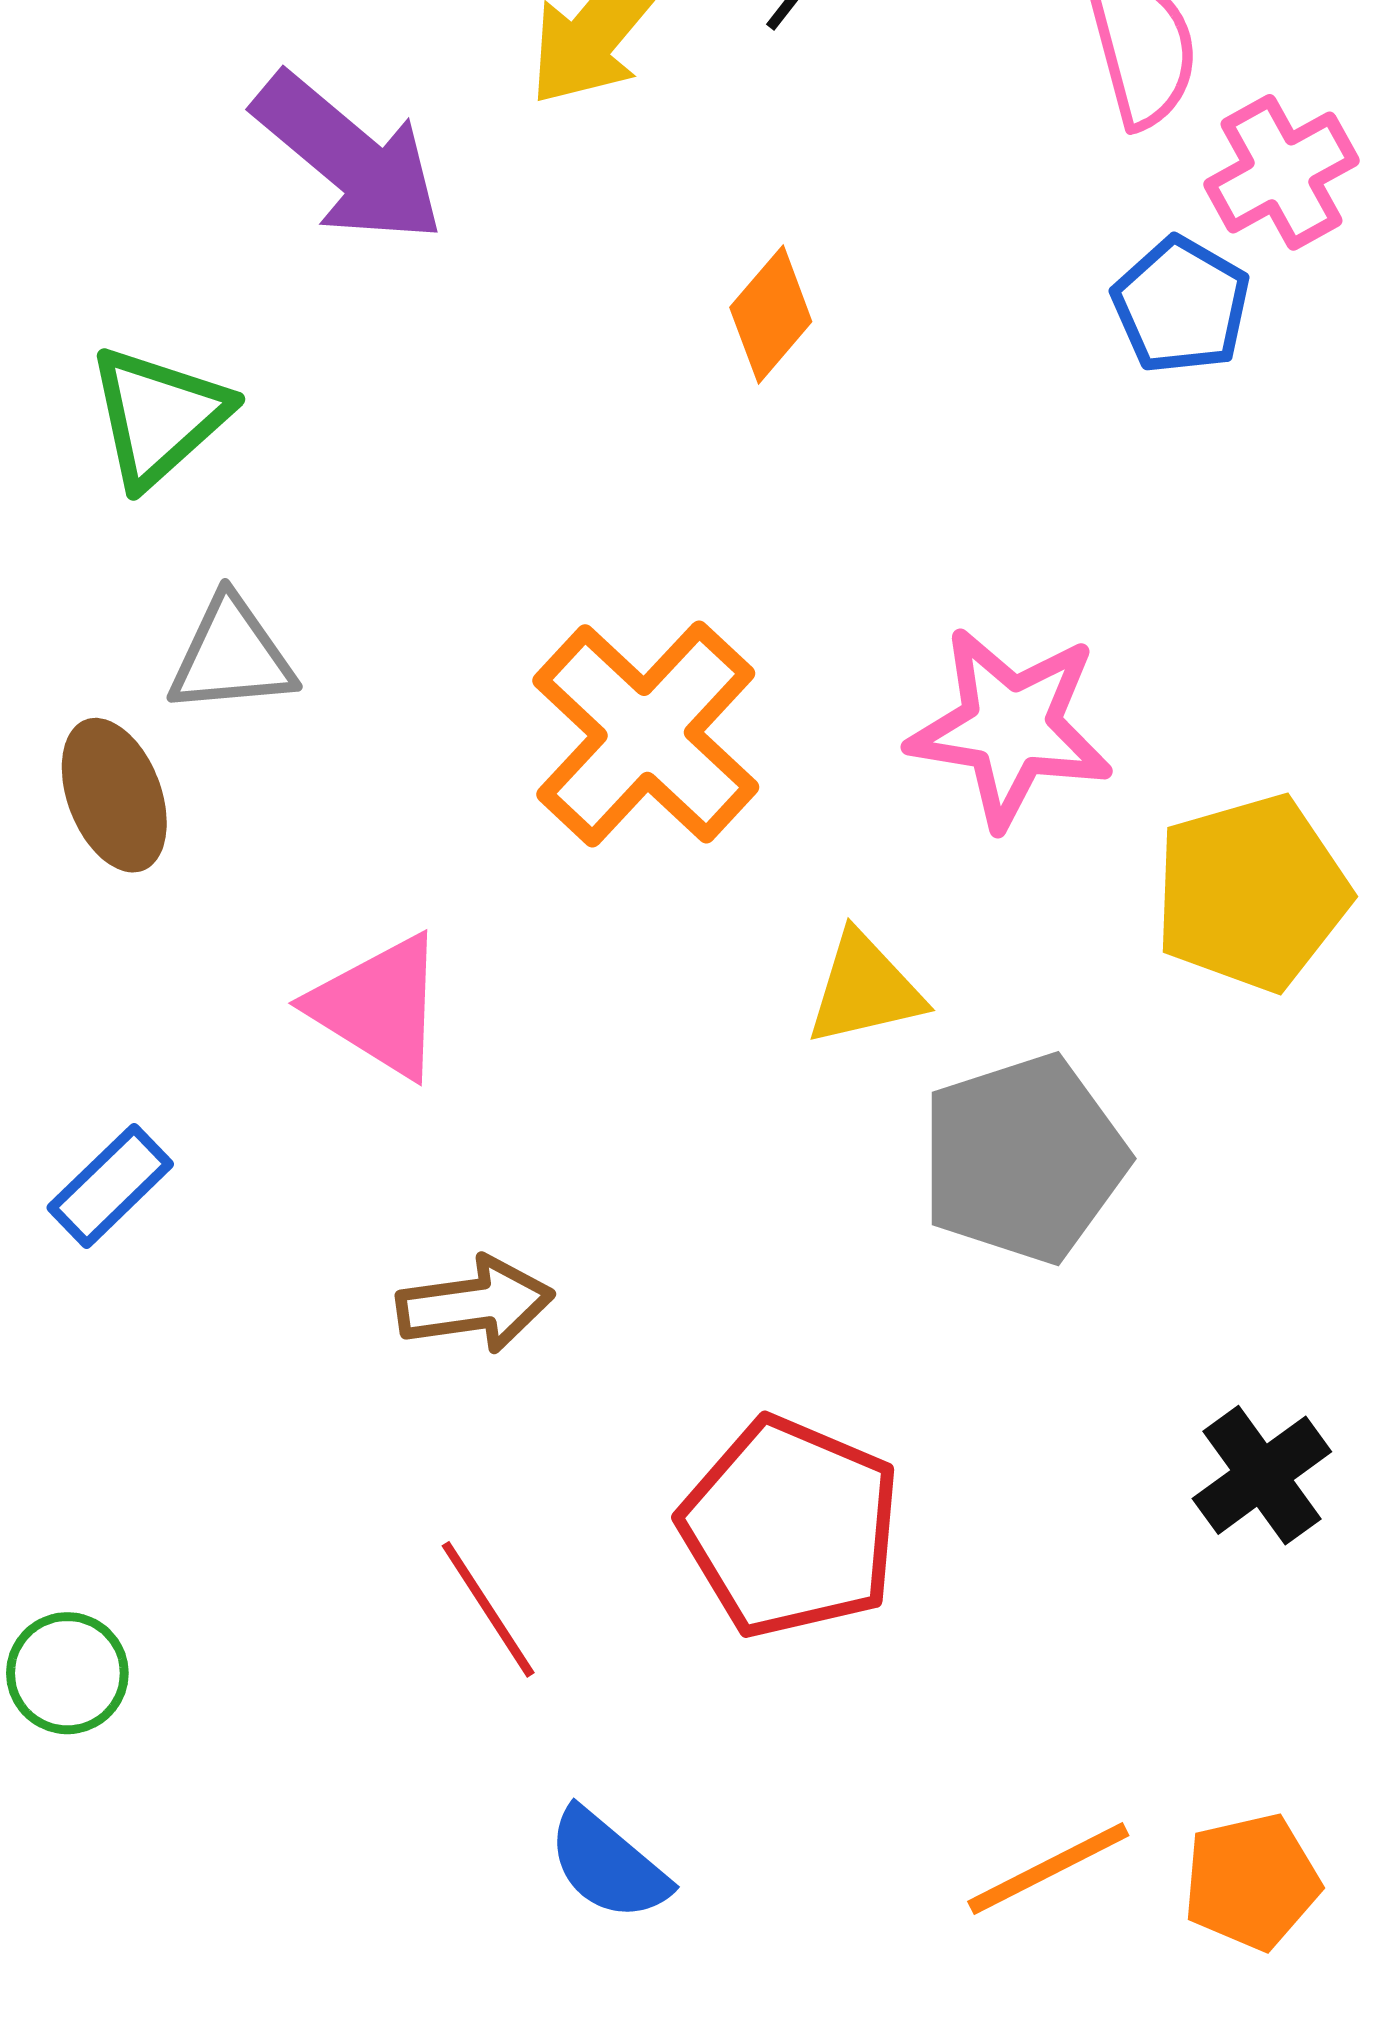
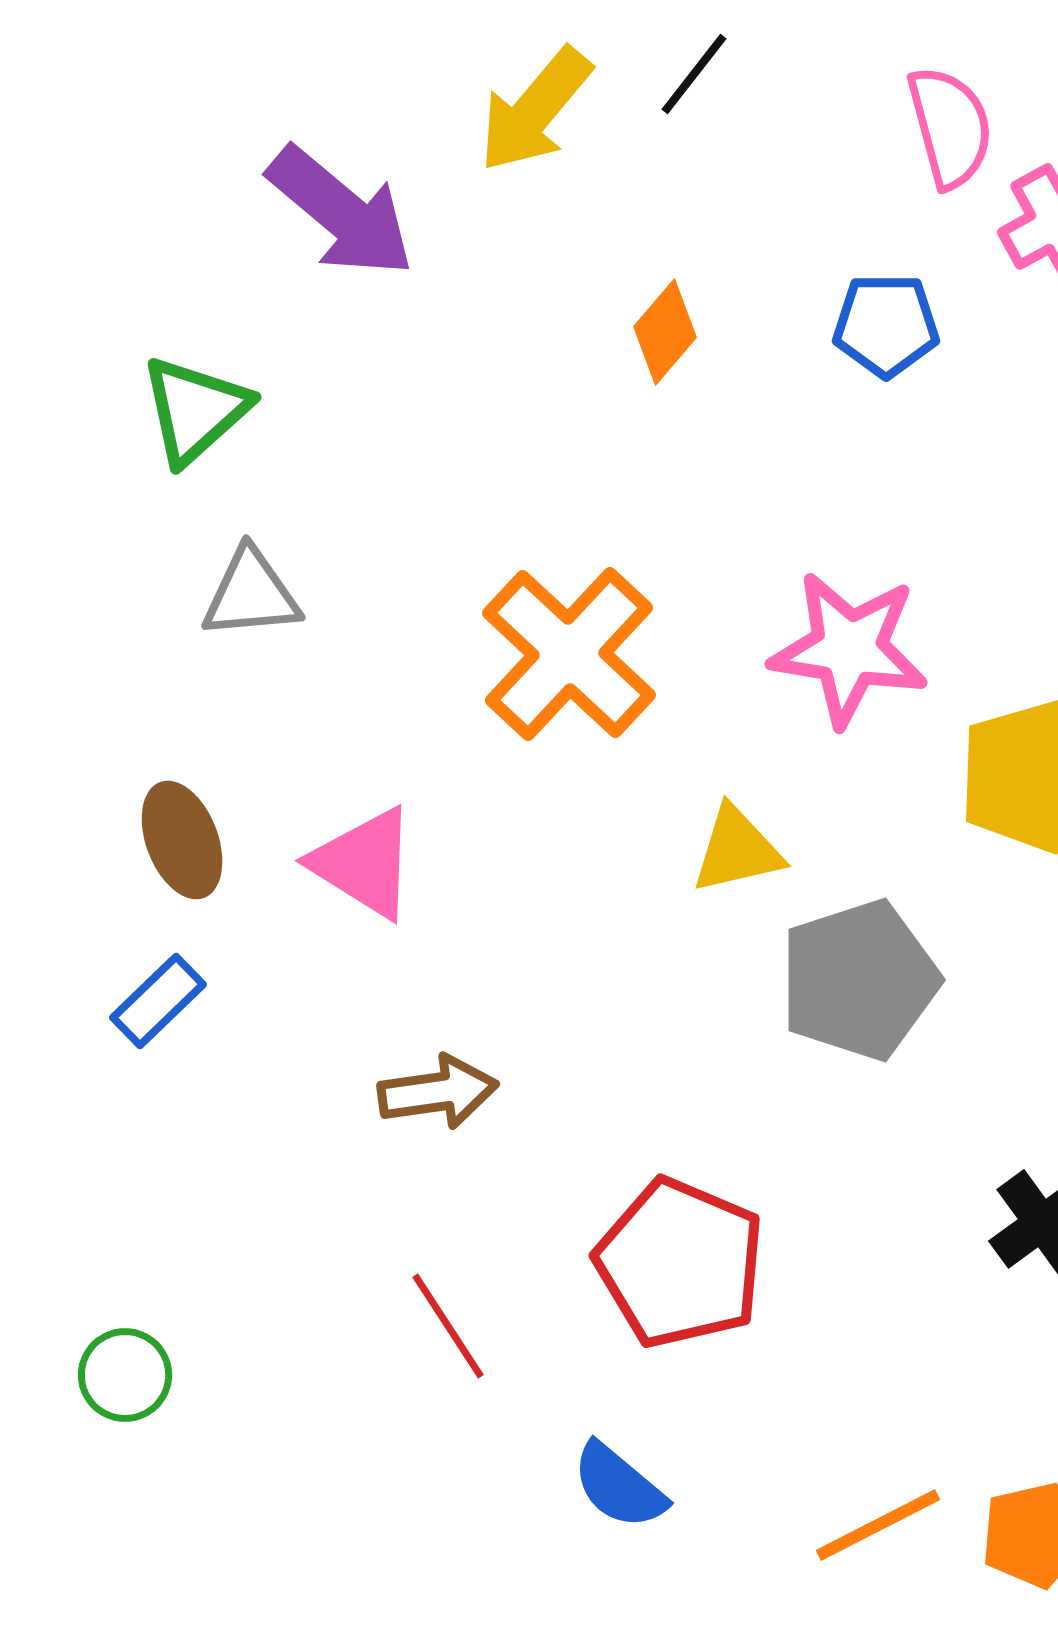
blue pentagon: (1181, 305) -> (886, 325), moved, turned -30
brown ellipse: (114, 795) -> (182, 840), moved
blue semicircle: (608, 1865) -> (619, 1486), moved

